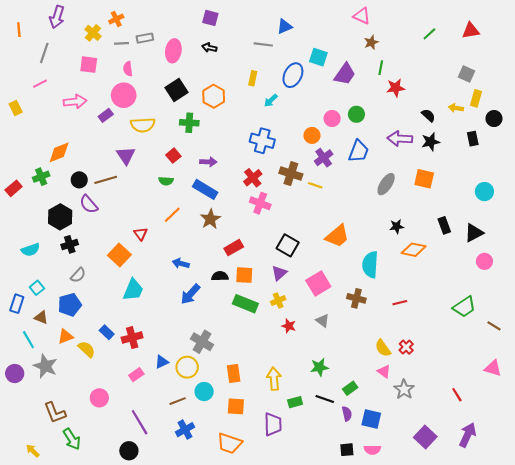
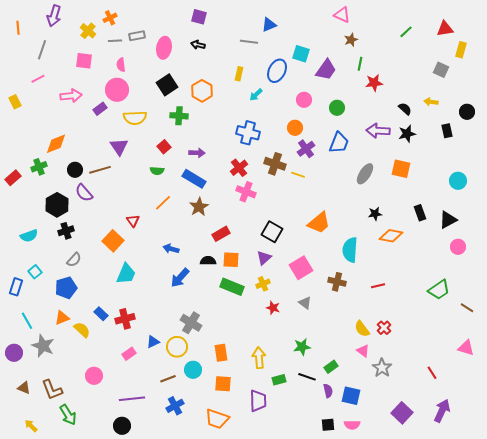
yellow rectangle: (476, 98) -> (461, 50), moved
pink circle: (332, 119) -> (304, 100), moved
brown triangle: (41, 317) -> (24, 388), moved
purple line: (140, 422) -> (132, 399), turned -65

